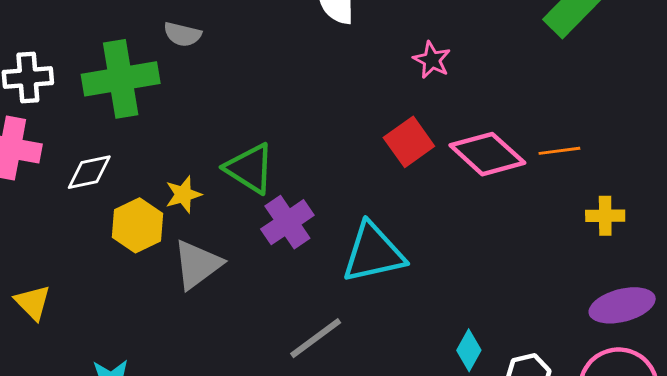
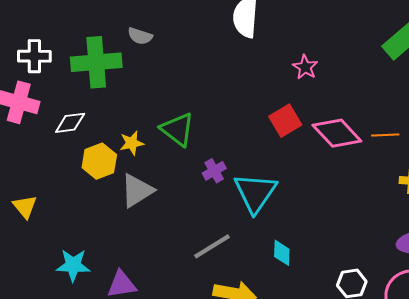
purple cross: (287, 222) -> (214, 171), moved, size x0.7
cyan triangle: (373, 253) -> (255, 193), turned -48
cyan diamond: (469, 350) -> (282, 253), moved, turned -32

